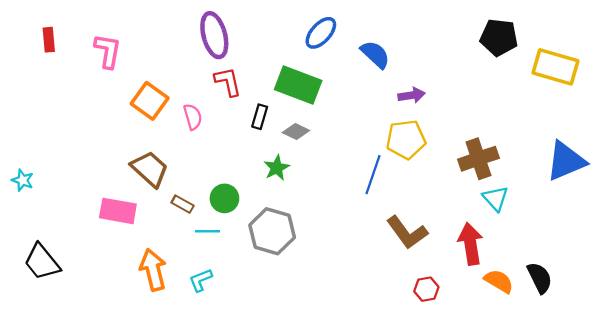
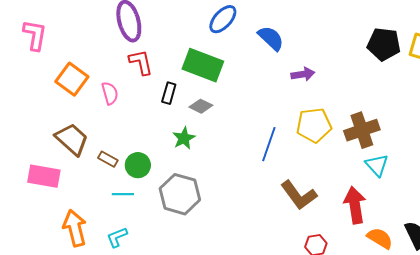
black pentagon: (499, 37) -> (384, 44), moved
yellow pentagon: (406, 139) -> (314, 125), moved
brown rectangle: (183, 204) -> (108, 159), moved

